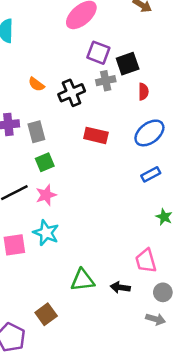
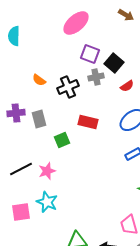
black square: (128, 64) -> (114, 63), turned -30
red semicircle: (143, 92) -> (127, 86), turned 56
green square: (45, 162) -> (62, 140), moved

